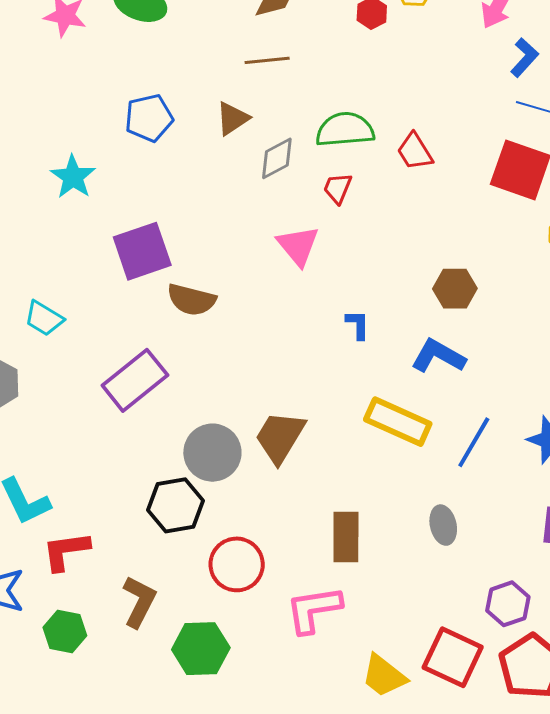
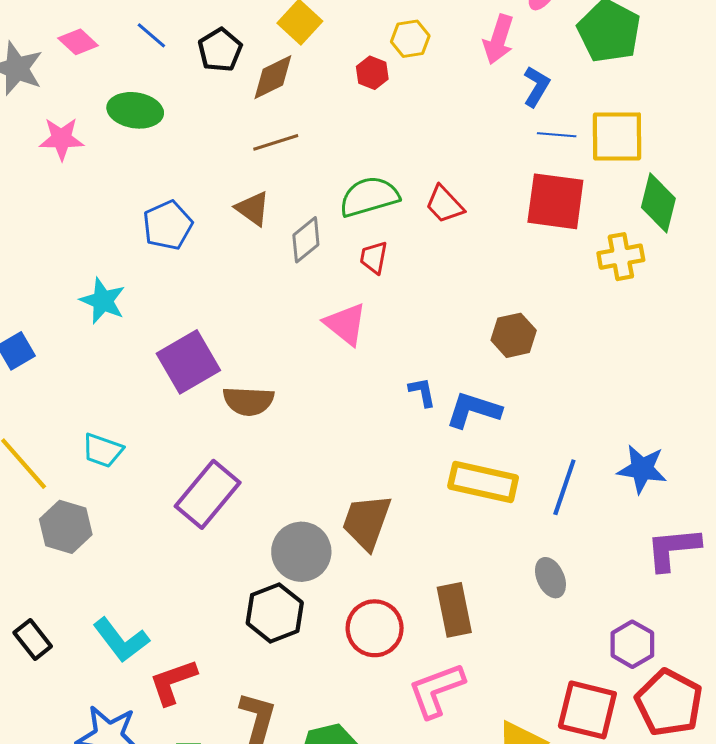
brown triangle: (232, 118) -> (253, 208), turned -39
blue L-shape: (438, 356) -> (473, 410), moved
red circle: (237, 564) -> (375, 628), moved

